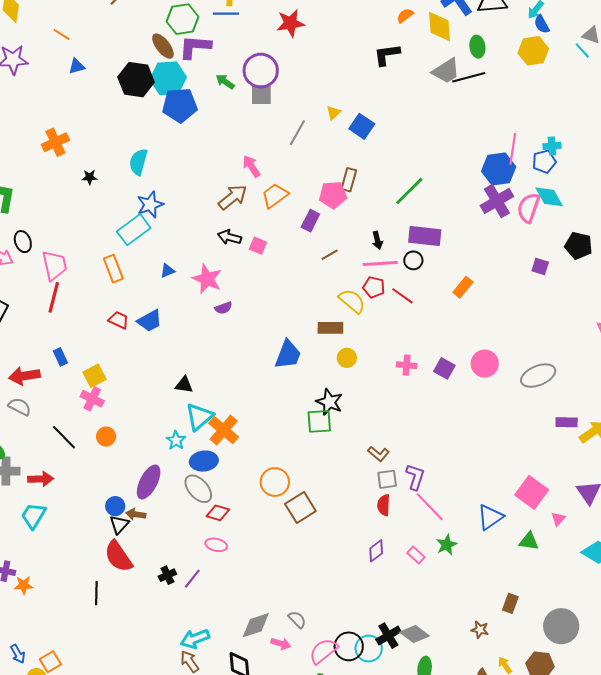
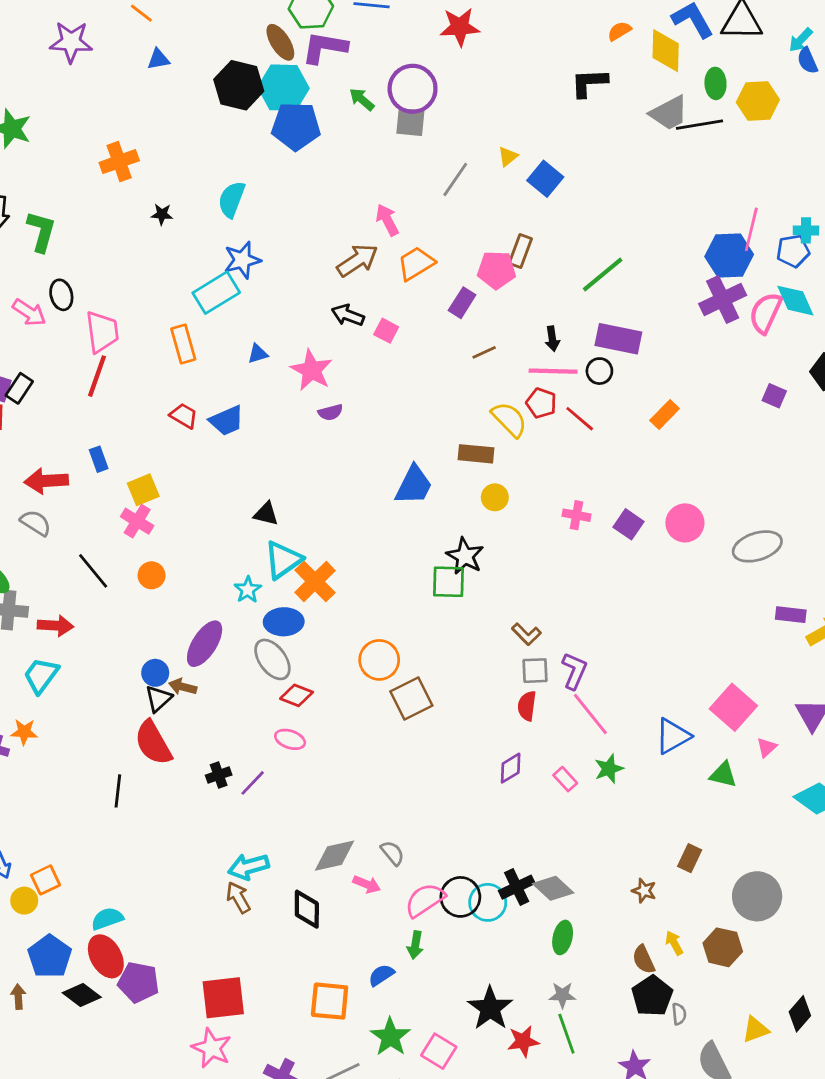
yellow hexagon: (533, 51) -> (758, 101), moved
orange star: (24, 585) -> (24, 732), moved

